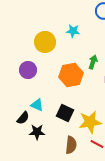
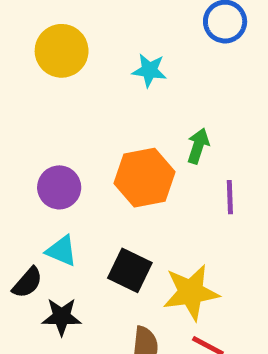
yellow circle: (45, 42) -> (62, 51), moved
purple circle: (28, 70) -> (59, 187), moved

